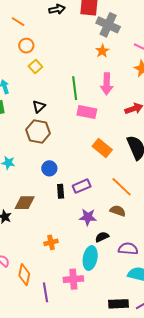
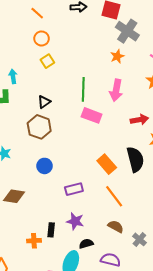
orange rectangle: (102, 148) -> (107, 164), moved
black rectangle: (61, 191) -> (51, 230), moved
brown semicircle: (118, 211) -> (116, 226), moved

